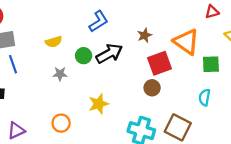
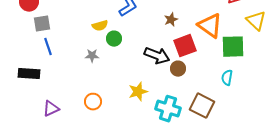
yellow semicircle: (54, 42) -> (100, 26), moved
black arrow: (109, 54) -> (157, 56), moved, turned 50
green square: (211, 64) -> (233, 47), size x1.4
yellow star: (99, 104) -> (138, 92), moved

